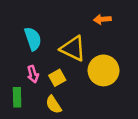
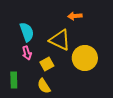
orange arrow: (102, 19) -> (75, 16), moved
pink arrow: (33, 74) -> (27, 53), moved

